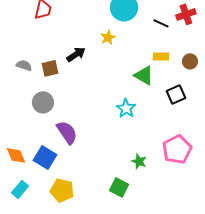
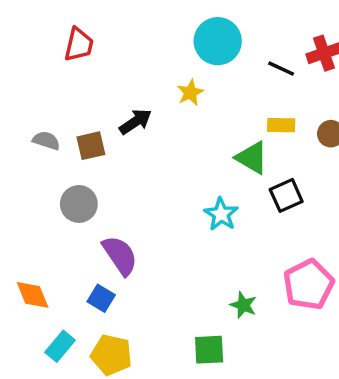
black square: (176, 94) -> (286, 195), moved
blue square: (45, 157) -> (101, 298), moved, size x0.7
green square: (119, 187) -> (209, 350), turned -30
cyan rectangle: (20, 189) -> (60, 346), moved

